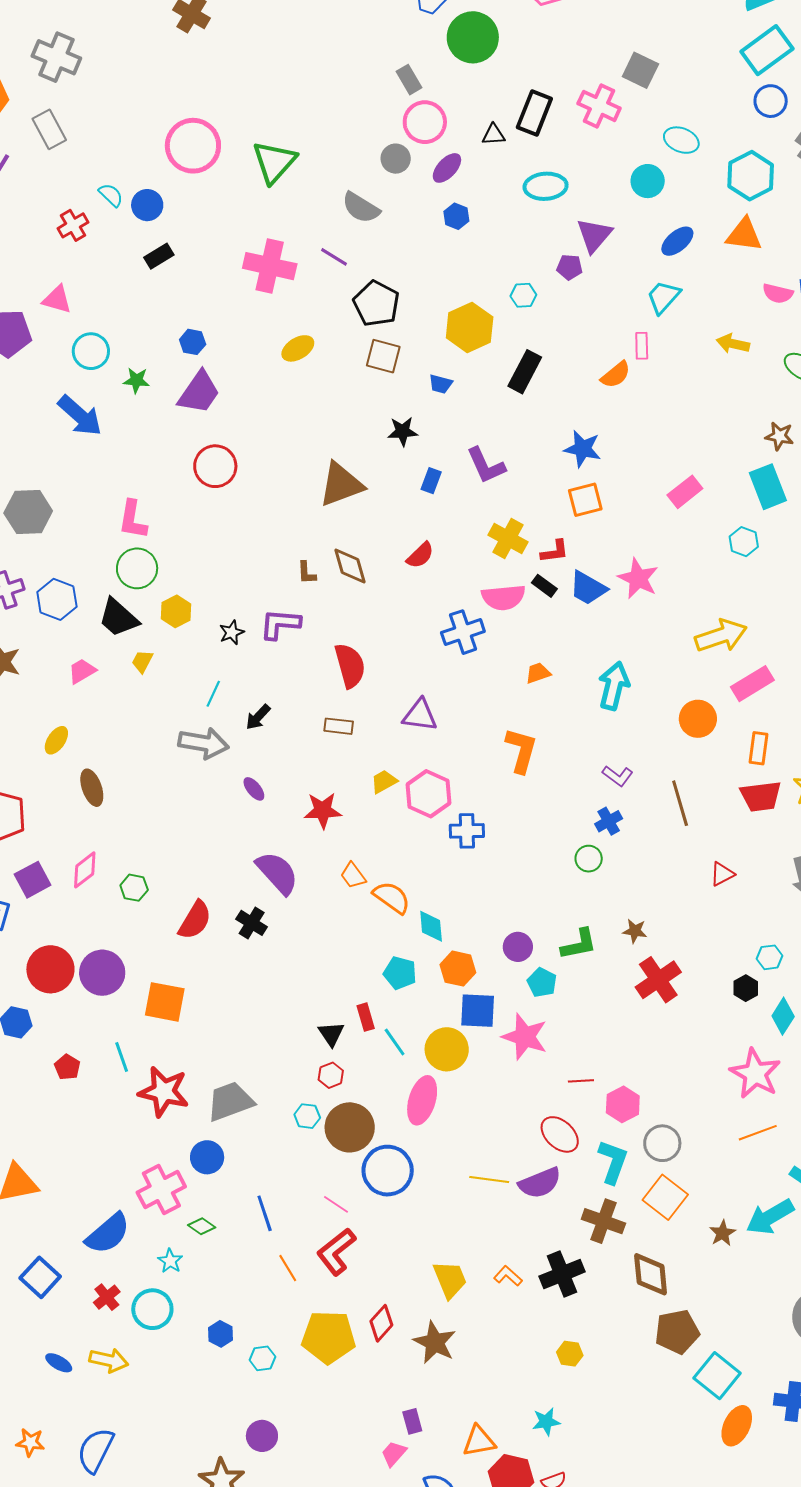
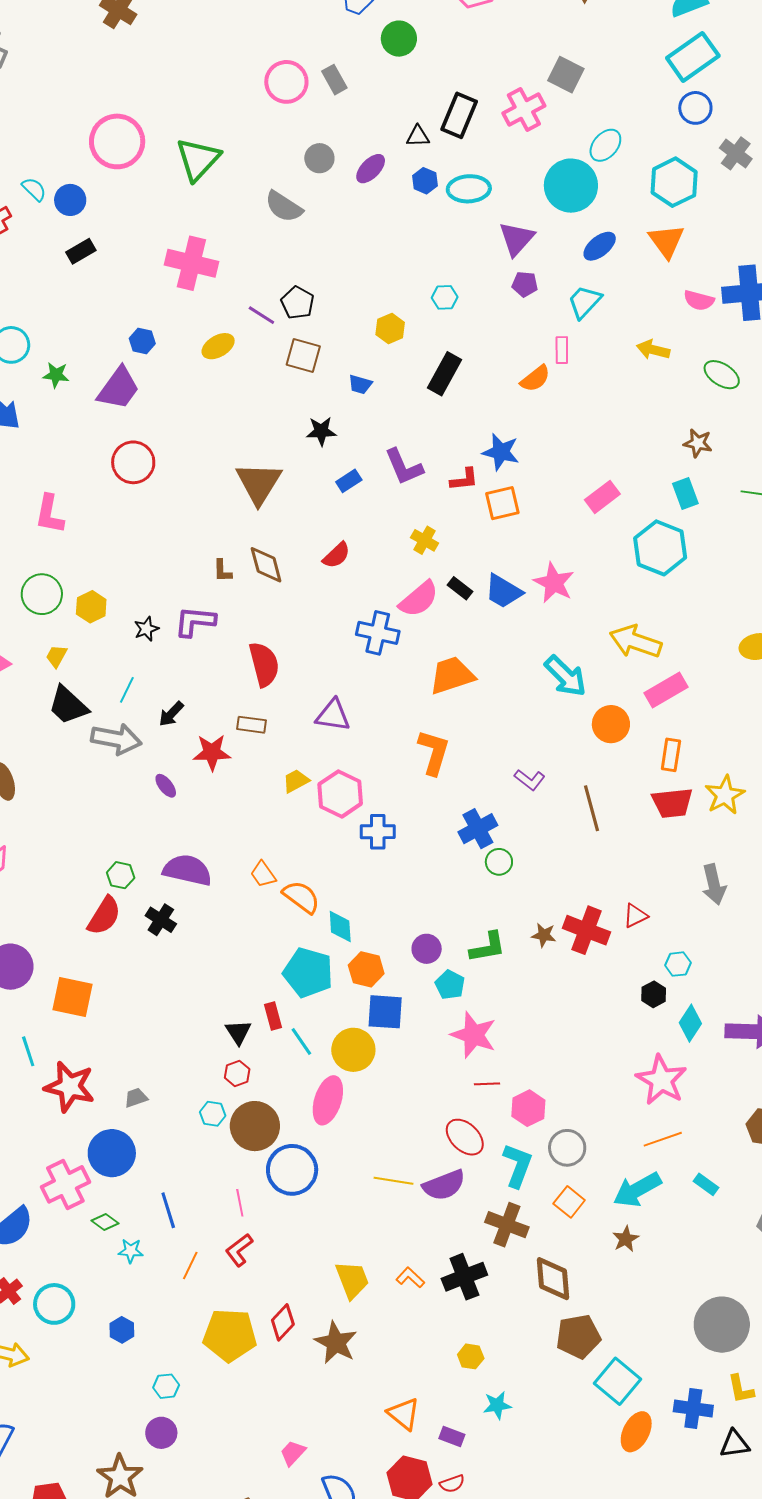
green circle: (473, 37) -> (399, 39), size x0.7
pink cross: (599, 106) -> (524, 109), turned 36
pink circle: (425, 122) -> (286, 82), moved
cyan ellipse: (681, 140) -> (605, 145), turned -72
cyan circle: (648, 181) -> (571, 186), size x1.6
blue hexagon: (456, 216) -> (425, 181), moved
orange triangle: (744, 235) -> (666, 241), turned 45
purple line: (334, 257) -> (261, 315), moved
purple pentagon: (570, 267) -> (525, 284), moved
black pentagon: (376, 304) -> (297, 303), size x0.7
yellow hexagon: (470, 327) -> (390, 329), size x0.6
blue hexagon: (193, 342) -> (142, 341), moved
blue rectangle: (431, 481) -> (349, 481), turned 35
brown triangle: (341, 484) -> (259, 483), turned -39
cyan rectangle: (768, 487) -> (685, 493), size x0.7
yellow cross: (508, 539) -> (425, 540), size x0.7
cyan hexagon: (744, 542) -> (660, 548), size x1.8
red L-shape: (555, 551) -> (464, 479), moved
green circle: (137, 568) -> (42, 594), moved
pink semicircle: (503, 597) -> (419, 599), turned -36
black trapezoid: (118, 618) -> (68, 705), moved
blue cross: (463, 632) -> (378, 633), turned 30
yellow arrow: (721, 636) -> (636, 642), turned -144
orange trapezoid: (538, 673) -> (452, 675), size x1.8
cyan arrow: (614, 686) -> (565, 676), moved, turned 120
red star: (323, 810) -> (212, 752), moved
blue cross: (609, 821) -> (478, 829), moved, size x1.4
purple semicircle: (277, 873) -> (187, 870), turned -36
red triangle: (722, 874) -> (635, 916), moved
green hexagon: (134, 888) -> (121, 875), moved
cyan pentagon: (400, 973) -> (308, 973), size x1.5
red cross: (658, 980) -> (587, 930), moved, turned -36
pink star: (525, 1037) -> (474, 1035), moved
gray trapezoid: (230, 1101) -> (136, 1098), size x0.5
blue circle: (207, 1157) -> (112, 1153), size x1.4
orange square: (665, 1197) -> (569, 1202), size x0.7
pink line: (336, 1204) -> (240, 1203), turned 44
cyan arrow: (770, 1217) -> (637, 1190), moved
red L-shape: (336, 1252) -> (239, 1250), size x0.7
cyan star: (170, 1261) -> (131, 1251), moved, turned -30
orange line: (288, 1268) -> (190, 1265), turned 56
cyan hexagon: (262, 1358) -> (166, 1386), moved
purple rectangle: (412, 1421) -> (452, 1436), moved, turned -55
cyan star: (546, 1422) -> (497, 1405), moved
orange triangle: (479, 1441) -> (404, 1414), moved, turned 48

